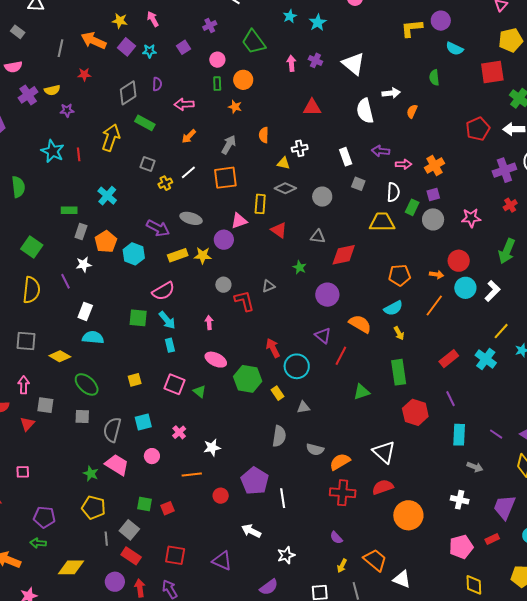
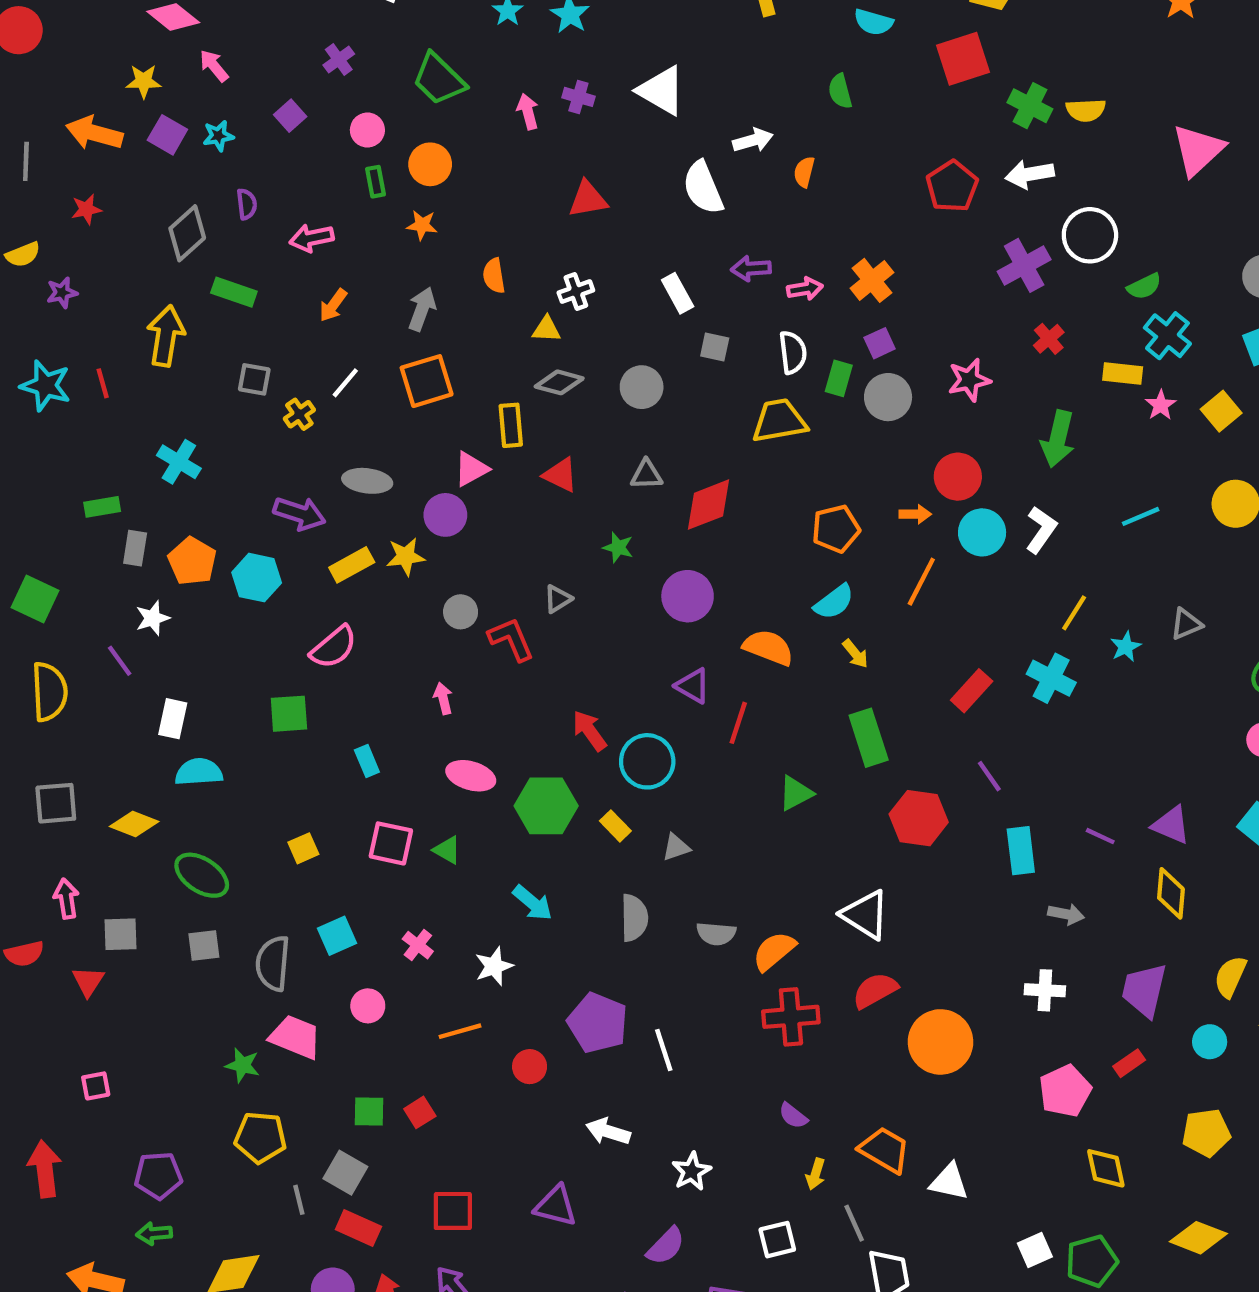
cyan arrow: (167, 320) -> (533, 903), moved

